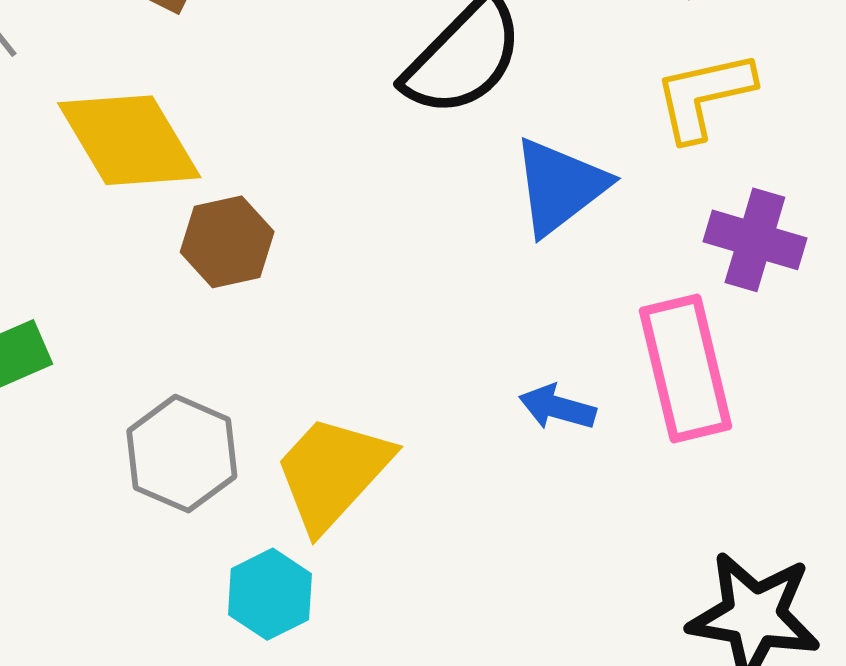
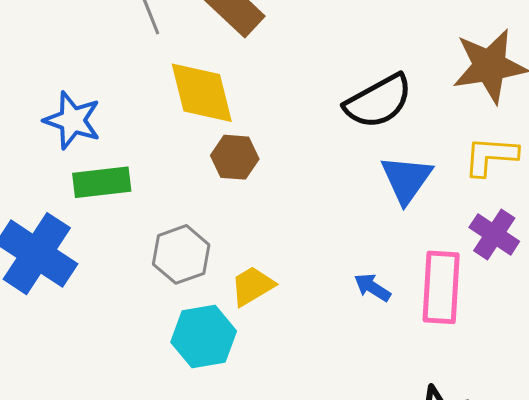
blue triangle: (560, 186) -> (406, 179), turned -34
yellow trapezoid: (333, 472) -> (252, 286), size x0.7
cyan hexagon: (270, 594) -> (204, 337), size x1.4

